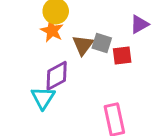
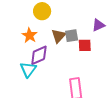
orange star: (52, 31) -> (30, 35), moved
gray square: (102, 43) -> (72, 36), turned -32

